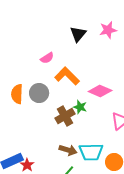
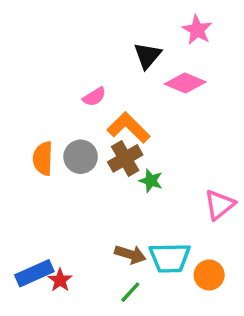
pink star: (108, 30) -> (197, 30), moved, turned -30
pink diamond: (100, 91) -> (185, 83), moved
brown cross: (65, 116) -> (125, 158), moved

